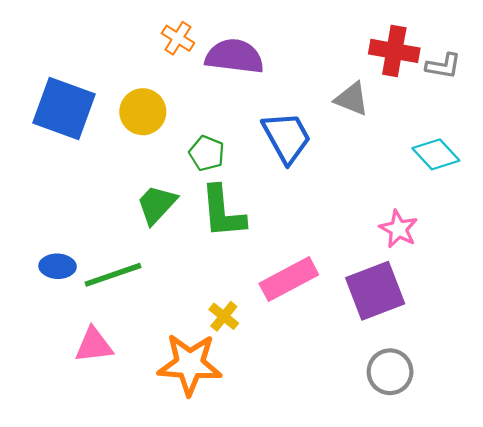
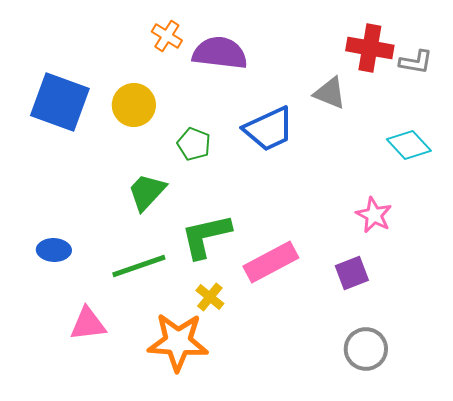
blue trapezoid: (287, 137) -> (269, 129), turned 94
green L-shape: (223, 212) -> (206, 236), moved, turned 82
green line: (113, 275) -> (139, 266), moved
purple square: (375, 291) -> (352, 273), size x0.6

